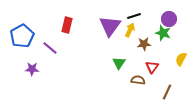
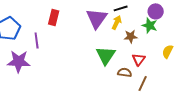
purple line: (50, 48) -> (37, 40), turned 42
green triangle: (119, 63) -> (106, 55), size x1.5
purple star: (32, 69) -> (19, 61), size x1.6
brown line: (167, 92) -> (143, 83), moved

